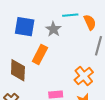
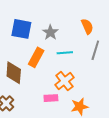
cyan line: (70, 15) -> (65, 53), moved
orange cross: (84, 76) -> (64, 81), moved

